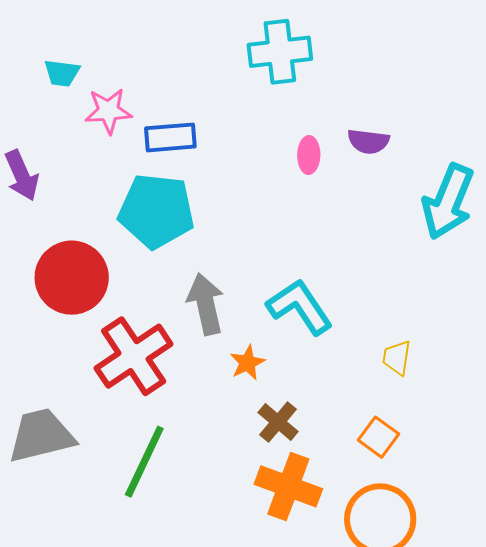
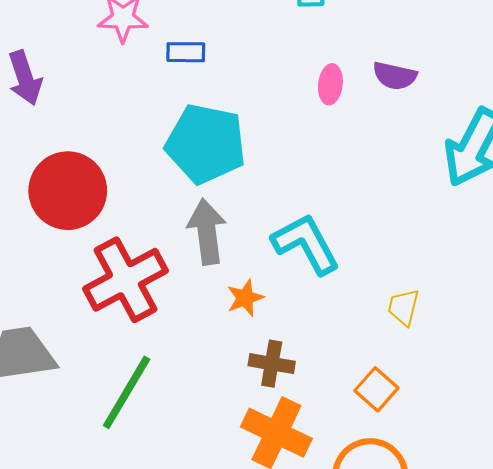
blue rectangle: (170, 137) -> (186, 52), size x0.7
cyan pentagon: (156, 211) -> (206, 144), moved
brown cross: (278, 422) -> (272, 364), turned -36

